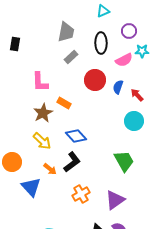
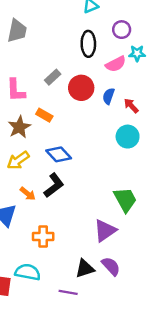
gray trapezoid: (66, 32) -> (17, 31), moved
gray rectangle: (71, 57) -> (53, 77), moved
yellow arrow: (42, 141) -> (18, 160), turned 102
green trapezoid: (124, 161) -> (125, 200), moved
orange cross: (81, 194) -> (43, 236), moved, turned 30

